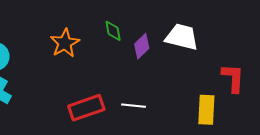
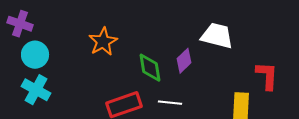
green diamond: (113, 31) -> (150, 68), moved, size x1.4
purple diamond: (142, 46) -> (184, 61), moved

